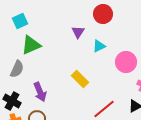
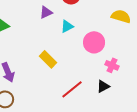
purple triangle: (78, 32) -> (46, 12), turned 32

